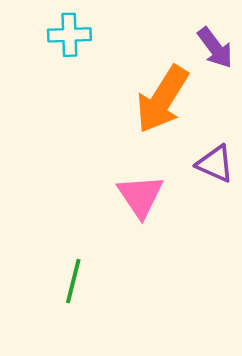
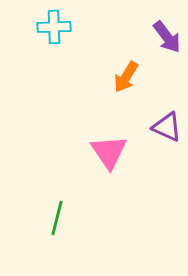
orange arrow: (162, 99) -> (126, 77), size x0.6

